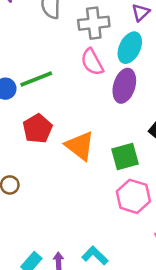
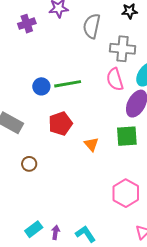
orange triangle: (80, 146) -> (91, 144), size x0.6
green square: (125, 157) -> (127, 136), moved

